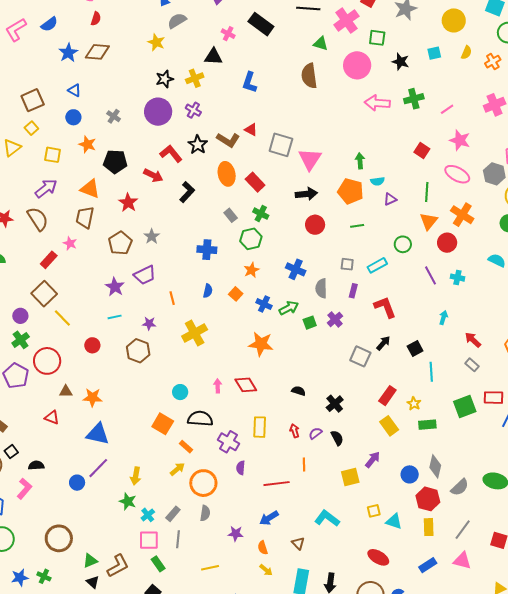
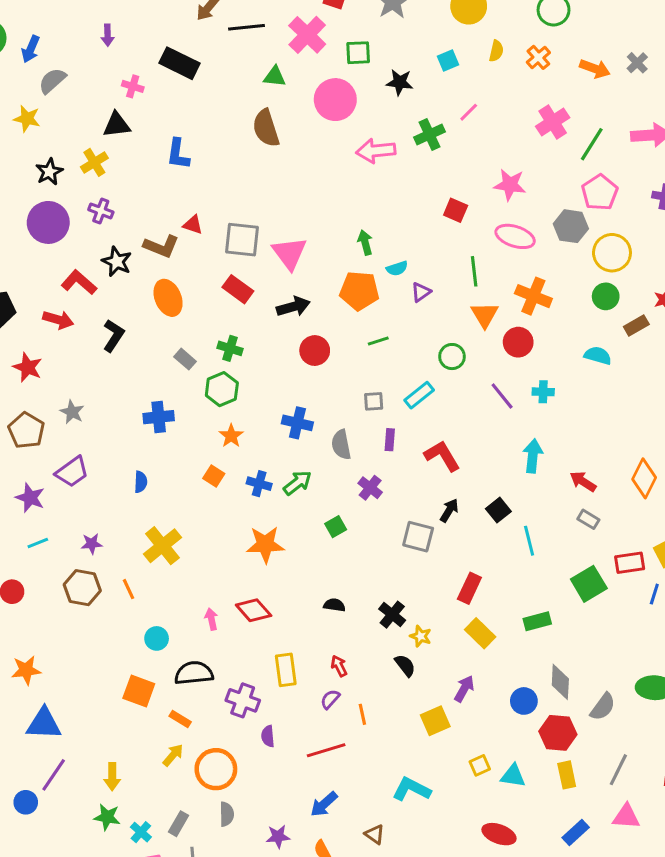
pink line: (447, 109) -> (469, 112), moved
red rectangle: (255, 182) -> (238, 289), moved
blue semicircle: (208, 291) -> (141, 482), moved
orange line: (172, 298) -> (128, 589), moved
cyan arrow: (443, 318) -> (533, 456), size x1.5
green square: (310, 323) -> (336, 527), moved
yellow star: (414, 404) -> (421, 636), moved
purple semicircle: (315, 433) -> (330, 699), moved

